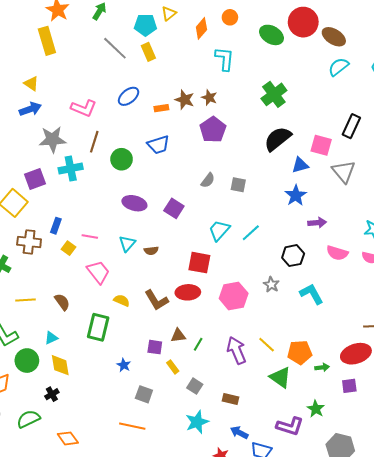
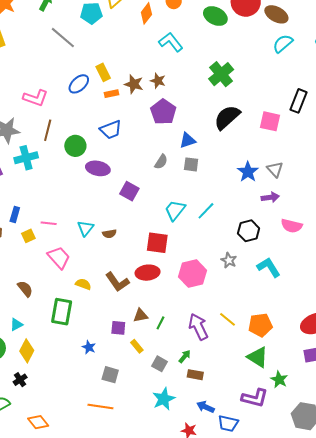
yellow rectangle: (148, 52) -> (103, 72), moved
cyan L-shape: (225, 59) -> (171, 42), turned -40
blue triangle: (300, 165) -> (188, 140), moved
gray triangle: (344, 172) -> (275, 169), moved, size x0.7
purple ellipse: (134, 203) -> (98, 168), moved
yellow square: (68, 248) -> (28, 236), turned 32
yellow diamond: (60, 365) -> (27, 351), turned 40
green arrow: (322, 367) -> (185, 356), moved, turned -40
green triangle: (280, 377) -> (258, 357), moved

